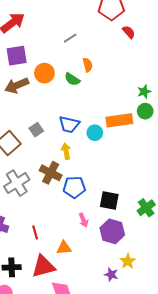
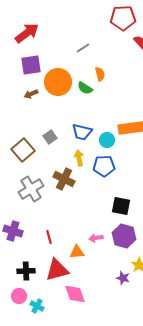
orange circle: (44, 73) -> (58, 82), size x1.4
brown arrow: (17, 85) -> (31, 94), size x0.6
blue pentagon: (74, 187) -> (104, 166), moved
pink arrow: (84, 220) -> (96, 238), moved, turned 104

